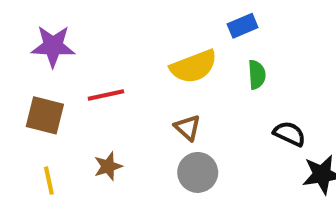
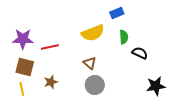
purple star: (53, 46) -> (23, 39), moved
brown square: (45, 115) -> (25, 67), moved
black semicircle: (289, 134) -> (140, 53), moved

